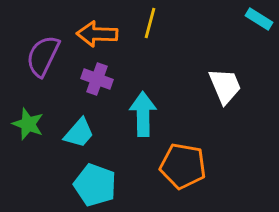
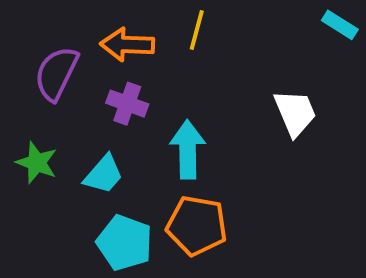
orange pentagon: (183, 166) -> (197, 226), moved

